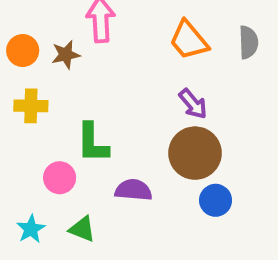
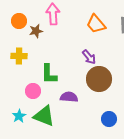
orange circle: (23, 51) -> (19, 21), moved
purple arrow: (193, 104) -> (89, 57), moved
blue circle: (216, 200) -> (109, 119), moved
green triangle: (82, 229) -> (44, 116), size x1.6

